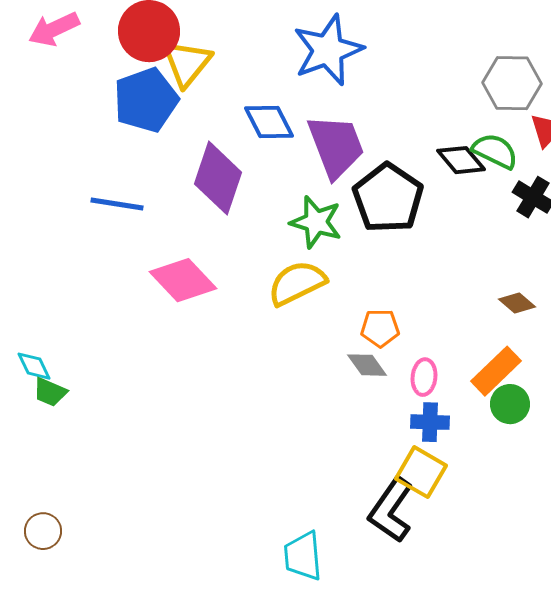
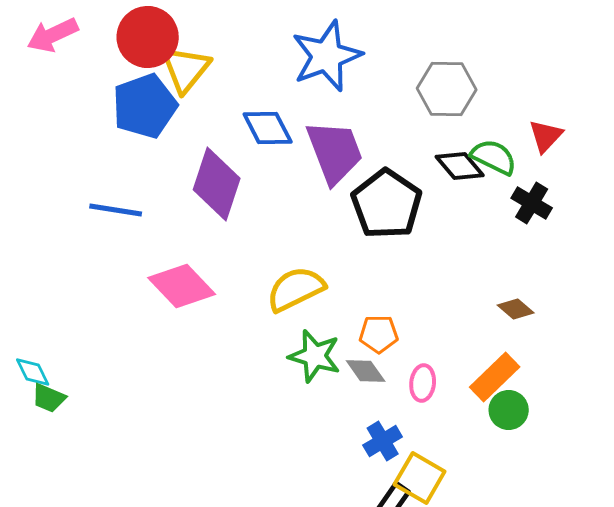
gray hexagon: (512, 83) -> (447, 89), moved
green star: (316, 222) -> (315, 356), moved
blue cross: (430, 422) -> (383, 441), moved, turned -33

